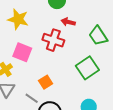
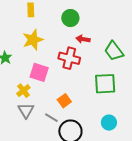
yellow star: (18, 19) -> (33, 40), turned -30
green square: (87, 68) -> (105, 84), turned 35

